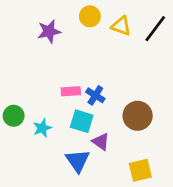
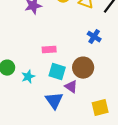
blue cross: (95, 95) -> (94, 37), moved
brown circle: (138, 116) -> (83, 68), moved

